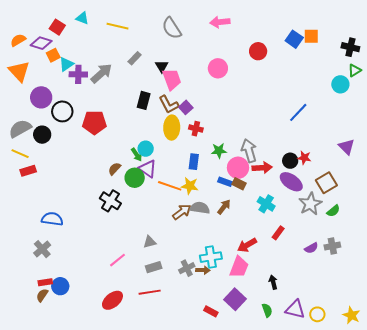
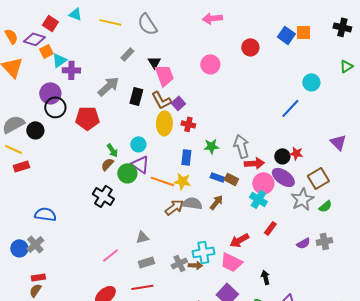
gray semicircle: (172, 28) -> (147, 24), moved
orange semicircle: (18, 40) -> (11, 36), turned 91
black cross: (350, 47) -> (342, 27), moved
gray arrow: (101, 73) -> (108, 86), moved
cyan circle: (340, 84) -> (311, 82), moved
purple circle: (41, 97) -> (50, 93), moved
green arrow: (137, 155) -> (112, 150), moved
pink circle: (238, 168) -> (263, 183), moved
pink trapezoid: (239, 267) -> (231, 262), turned 95
blue circle: (60, 286) -> (19, 248), moved

